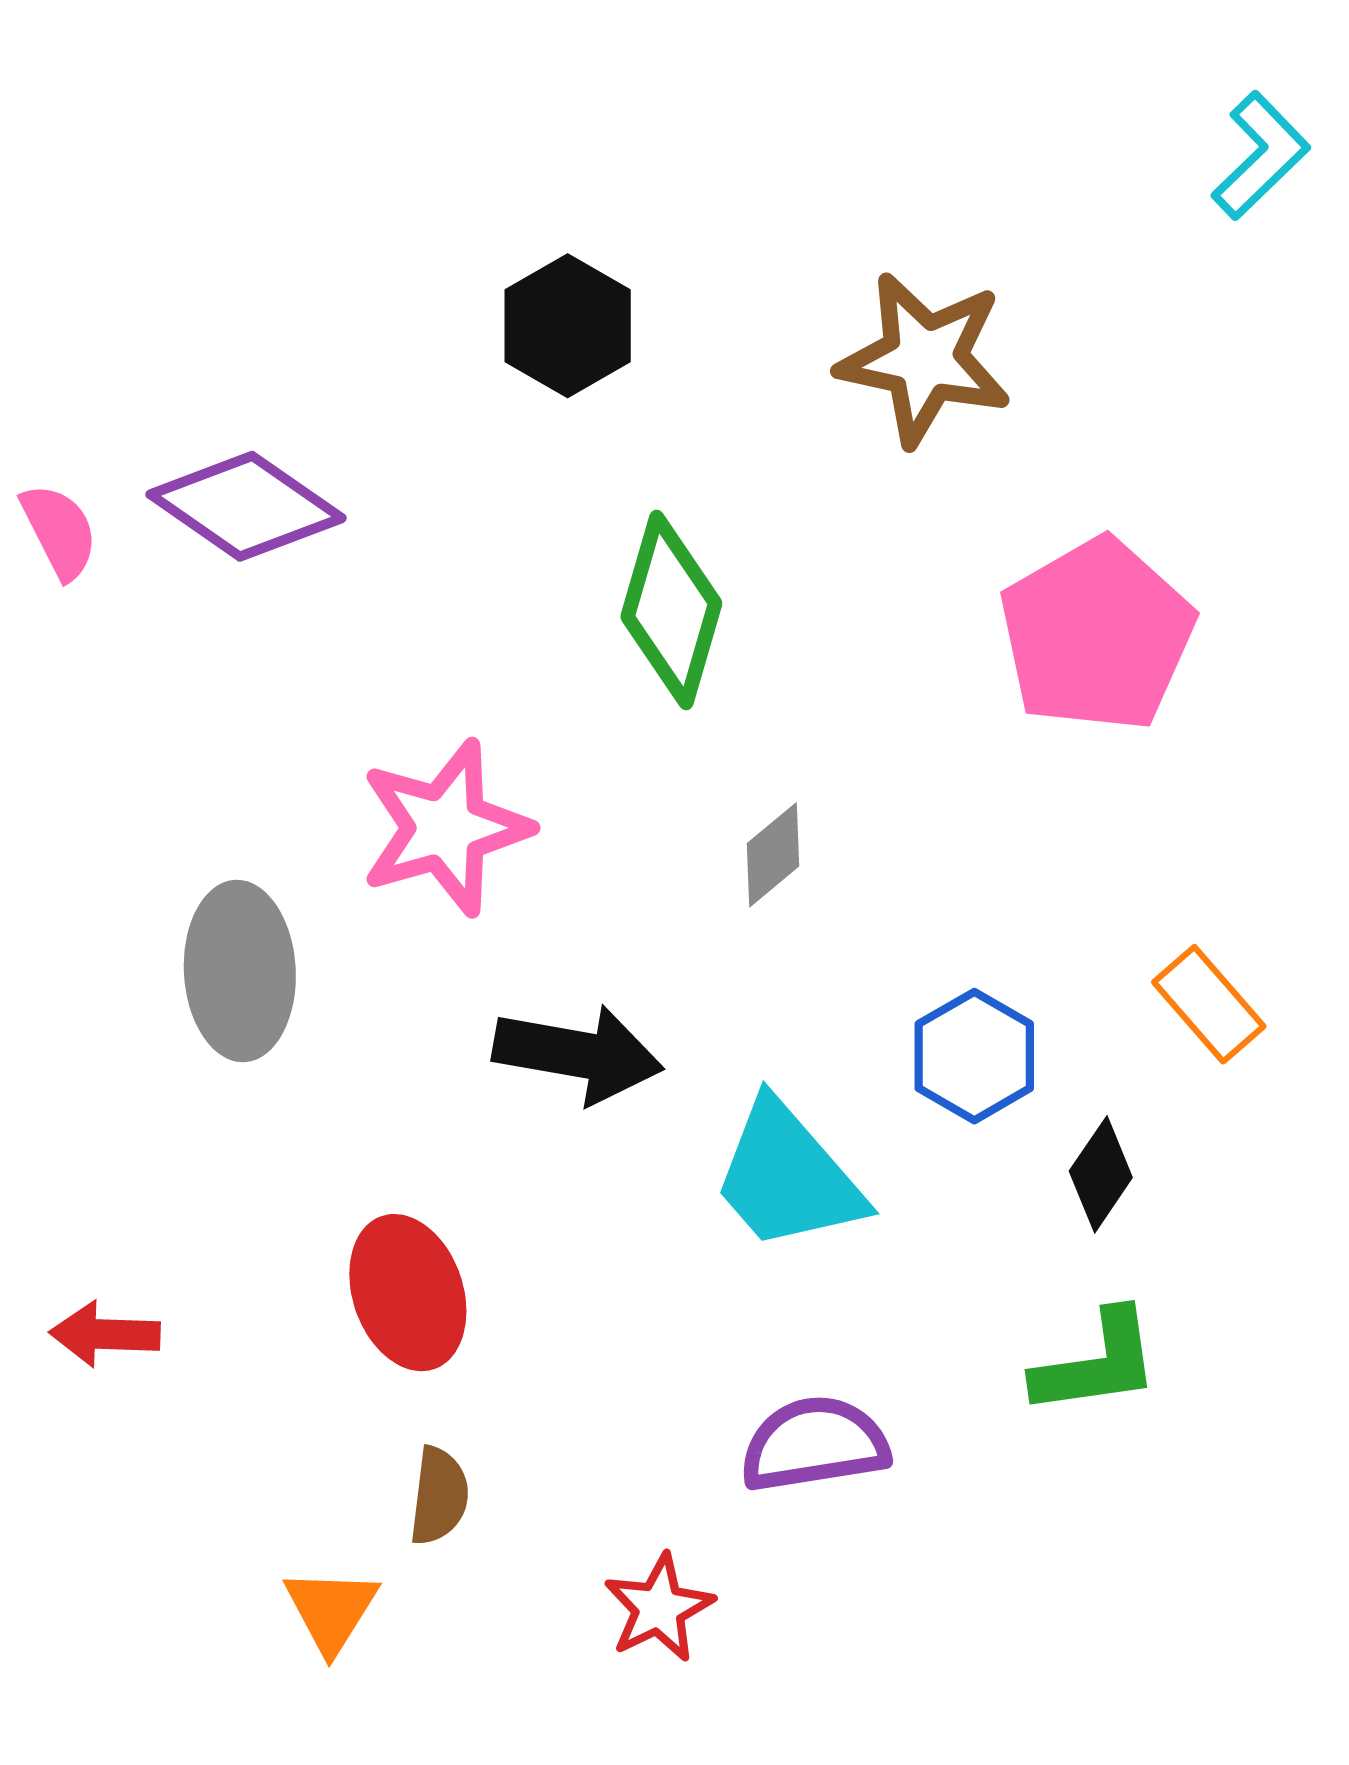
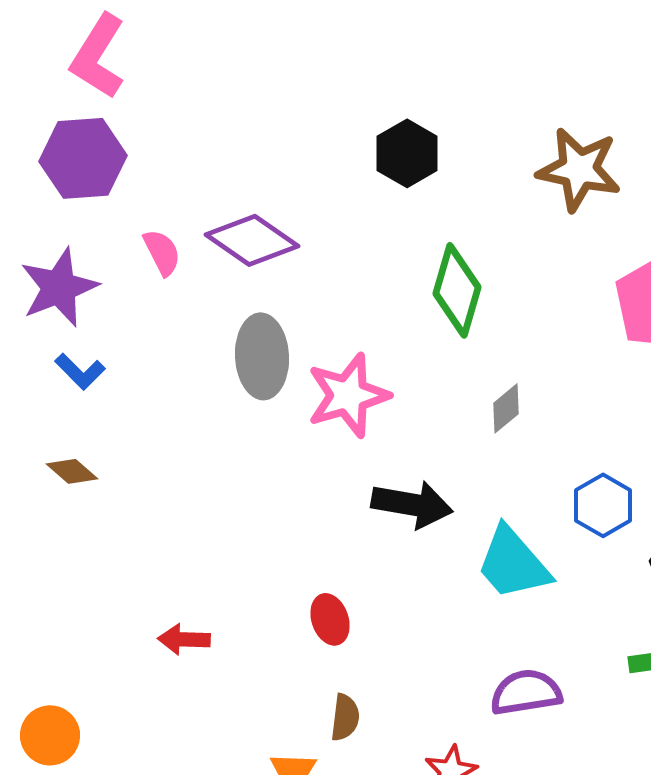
gray ellipse: (240, 971) -> (262, 356), moved
red ellipse: (408, 1293) -> (330, 619), size x0.7

